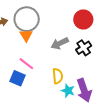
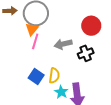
pink line: (26, 64) -> (35, 41), moved, turned 56
blue square: (18, 78) -> (36, 76), moved

